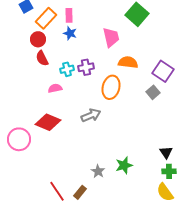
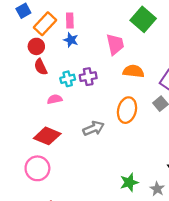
orange ellipse: (111, 87) -> (127, 110), moved
pink circle: (19, 139) -> (37, 168), moved
gray star: (98, 171) -> (157, 189), moved

